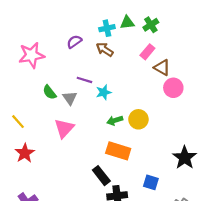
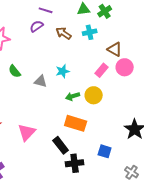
cyan cross: (107, 28) -> (90, 32), moved
pink rectangle: (147, 52) -> (102, 70), moved
purple line: (84, 80) -> (46, 10), moved
gray triangle: (70, 98) -> (41, 81), moved, turned -40
pink triangle: (64, 128) -> (27, 132), moved

